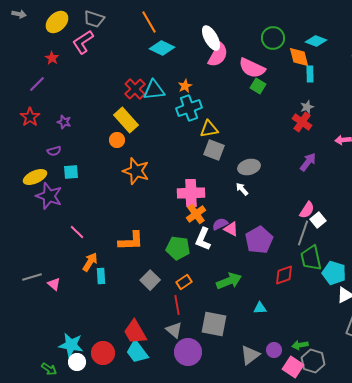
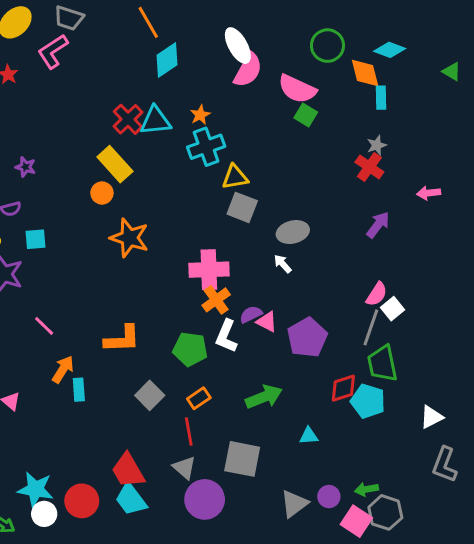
cyan diamond: (162, 48) -> (167, 60), turned -60
cyan pentagon: (334, 273) -> (368, 401), moved

